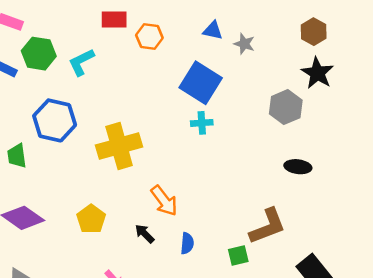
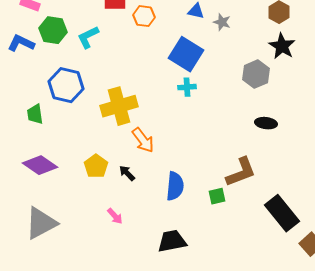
orange arrow: (164, 201) -> (143, 140), moved
black arrow: (145, 234) -> (127, 173), moved
blue semicircle: (187, 243) -> (175, 186), size x1.6

